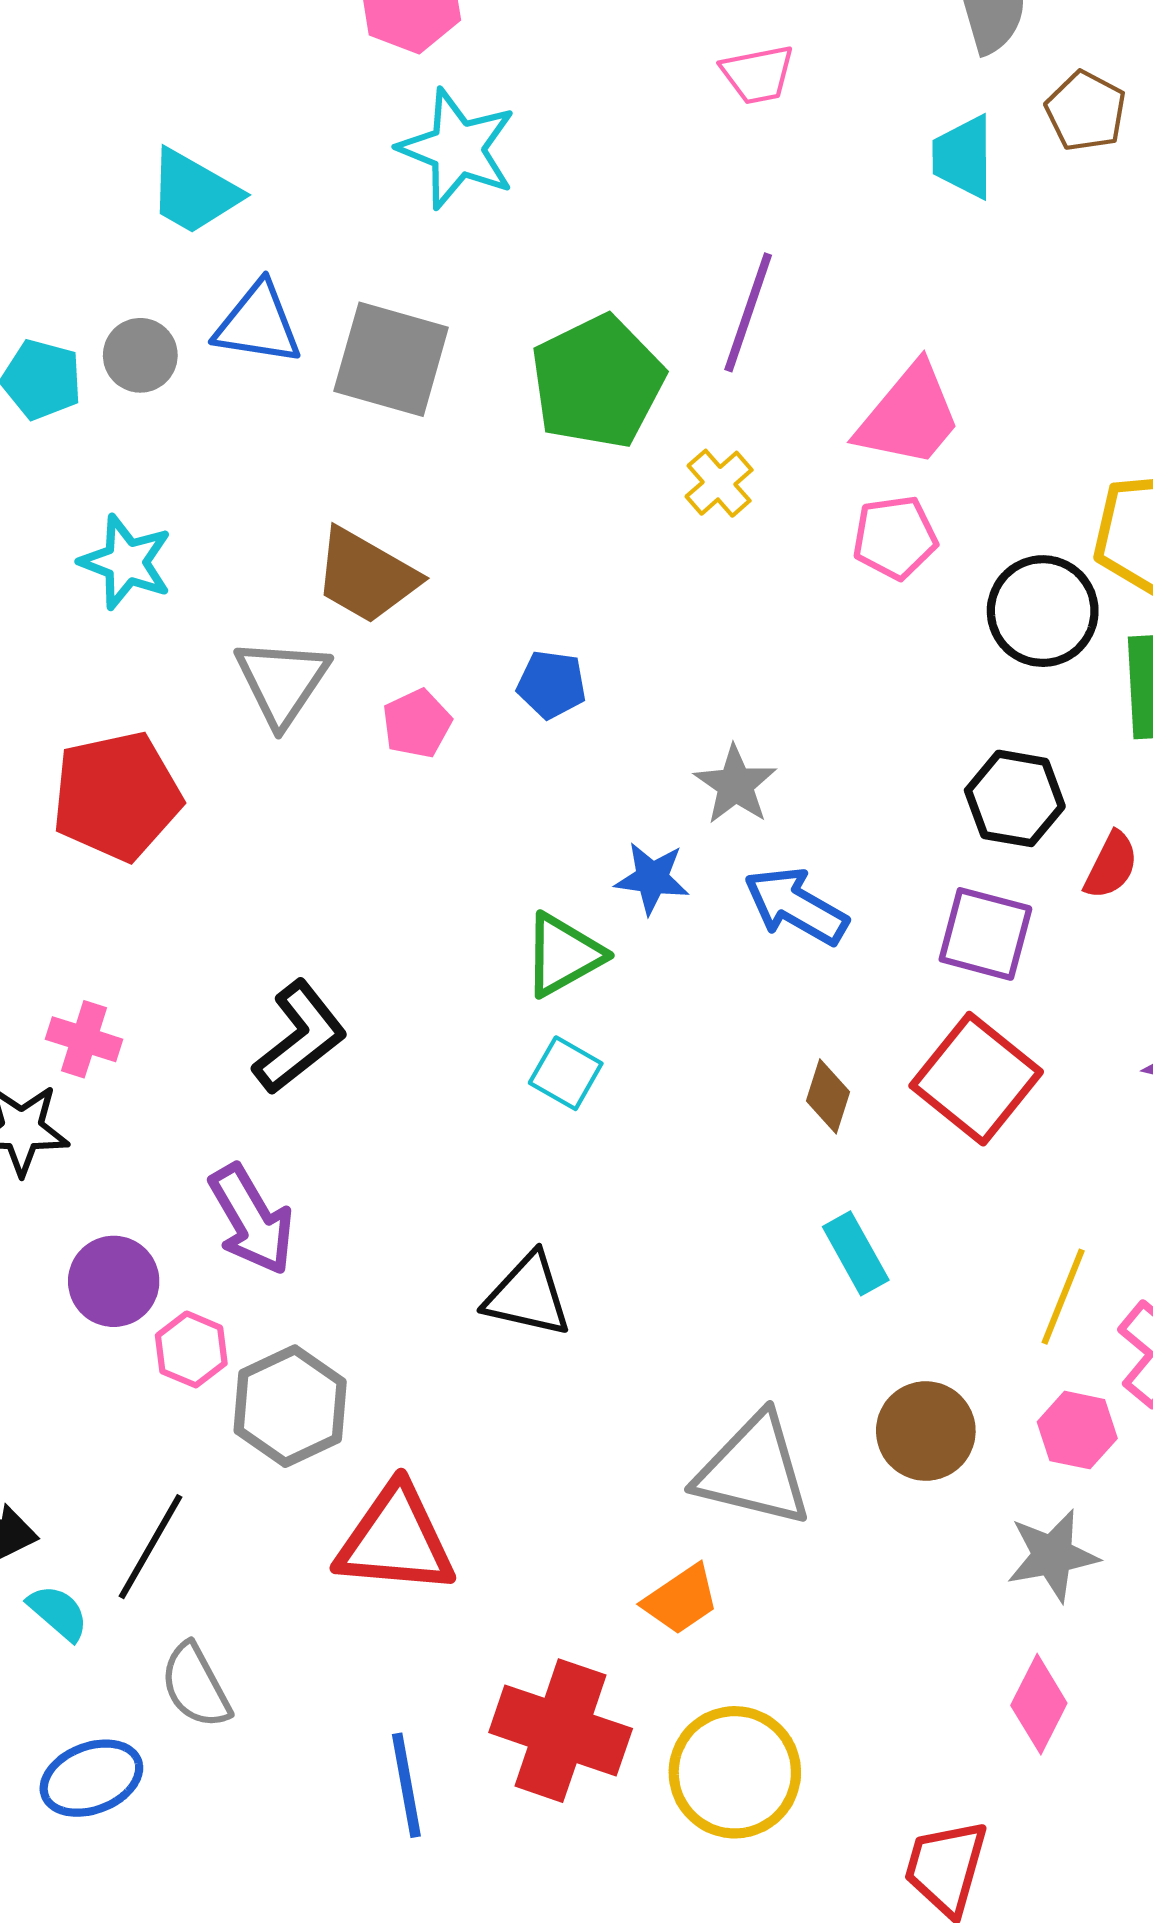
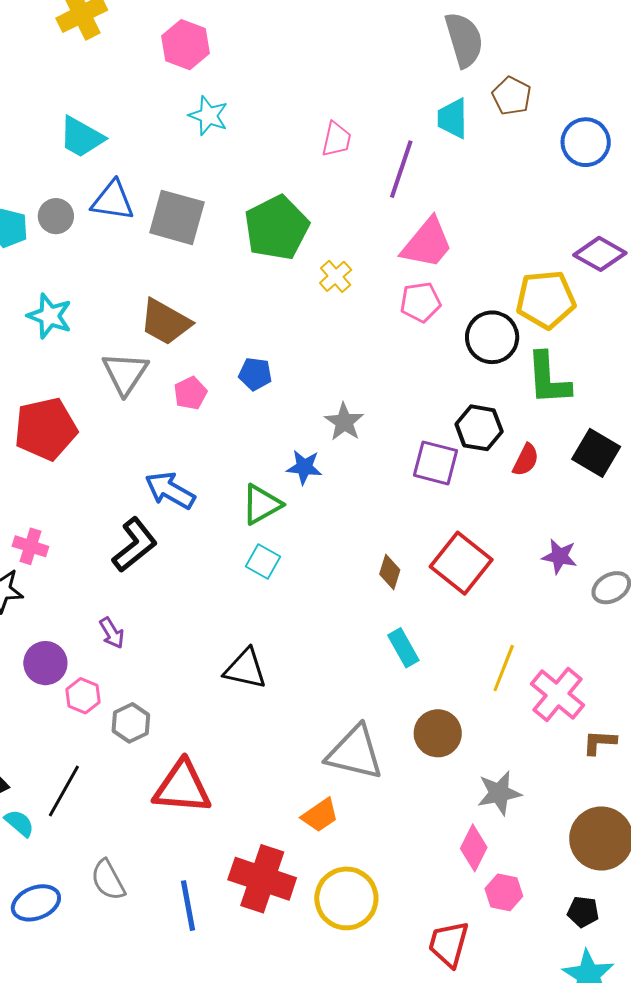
pink trapezoid: (758, 74) -> (337, 139), moved, turned -66
cyan star: (457, 149) -> (208, 116), size x0.7
purple line: (748, 312) -> (401, 169), moved
blue arrow: (796, 906) -> (170, 490), moved
purple square: (985, 934) -> (436, 463), moved
purple arrow: (252, 1220) -> (112, 633), size x0.6
gray hexagon: (290, 1406) -> (131, 723), size x0.7
pink hexagon: (1077, 1430) -> (504, 892), moved
gray semicircle: (196, 1686) -> (108, 880), moved
pink diamond: (1039, 1704) -> (474, 848), moved

